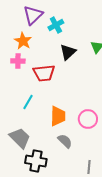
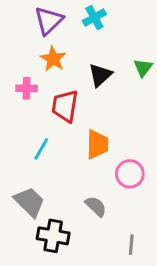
cyan cross: (56, 25) -> (94, 18), moved
orange star: (23, 41) -> (53, 59), moved
red trapezoid: (44, 73) -> (65, 106), turned 105
orange trapezoid: (58, 116) -> (97, 144), moved

